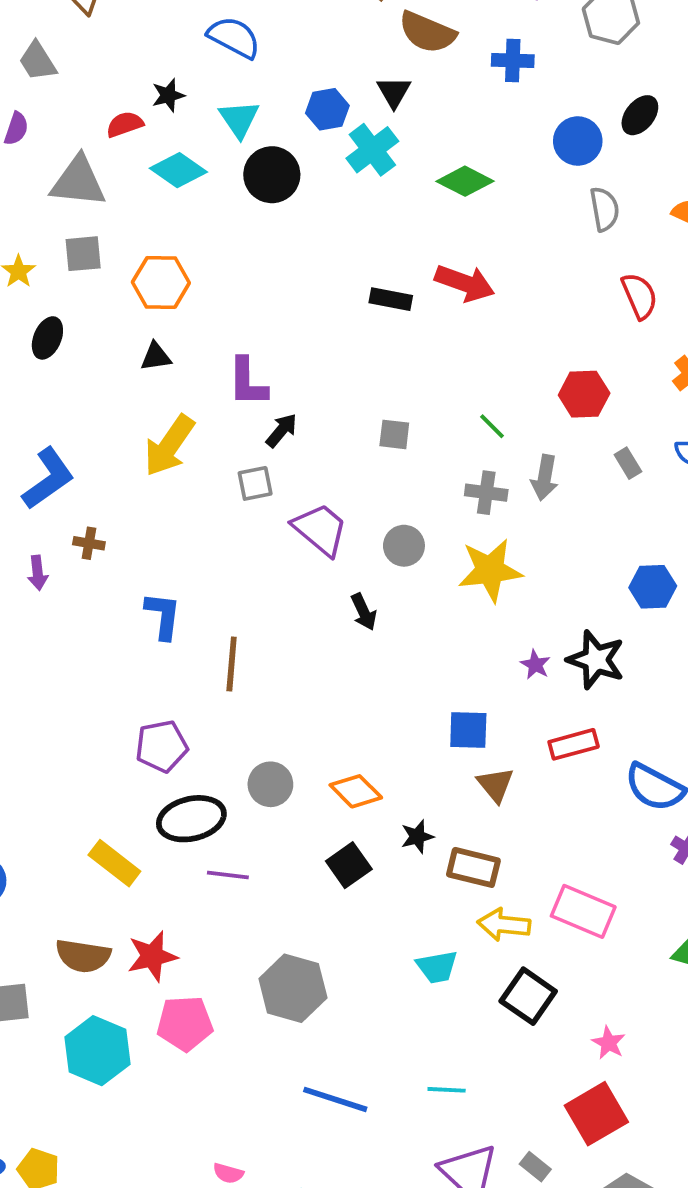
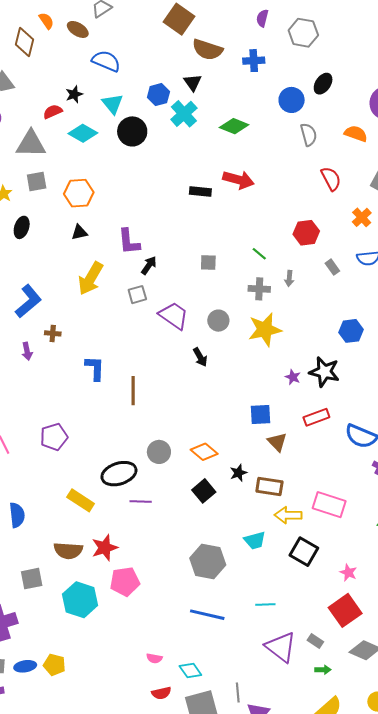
gray arrow: (545, 478) -> (289, 278), size x0.7
purple pentagon: (162, 746) -> (54, 437), moved
gray hexagon: (293, 988) -> (208, 562), moved

